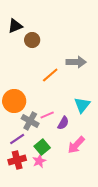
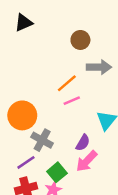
brown circle: (32, 40) -> (80, 40), moved
pink line: (47, 115) -> (72, 101), moved
pink arrow: (76, 145) -> (87, 161), moved

